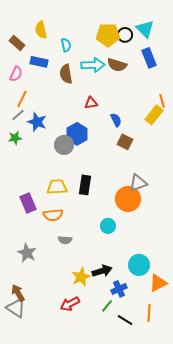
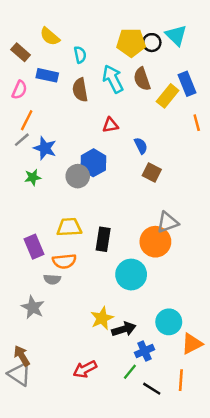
yellow semicircle: (41, 30) -> (50, 36), turned -36
blue rectangle: (149, 58) -> (187, 84), moved
cyan arrow: (93, 65) -> (113, 79), turned -115
brown semicircle: (117, 65) -> (142, 79), turned 54
yellow rectangle: (154, 115) -> (168, 96), moved
green star: (15, 138) -> (33, 177), moved
black rectangle: (85, 185) -> (103, 239), moved
cyan circle: (108, 226) -> (131, 275), size x1.6
gray semicircle: (65, 240) -> (52, 279), moved
yellow star: (81, 277) -> (102, 318), moved

